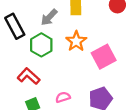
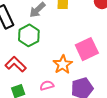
orange star: (76, 41) -> (63, 64), moved

